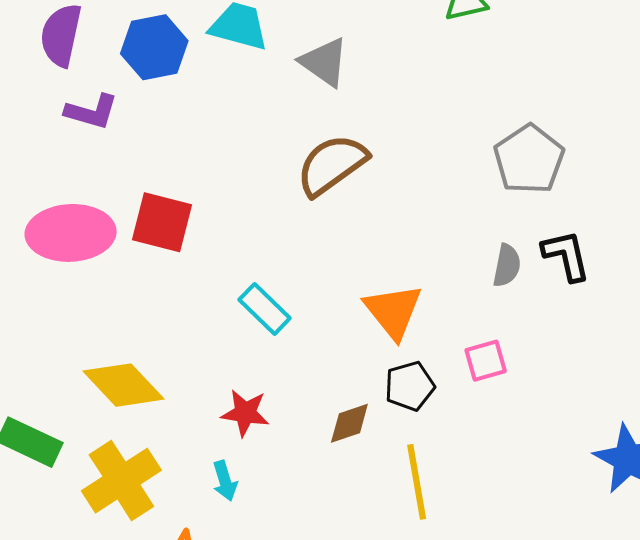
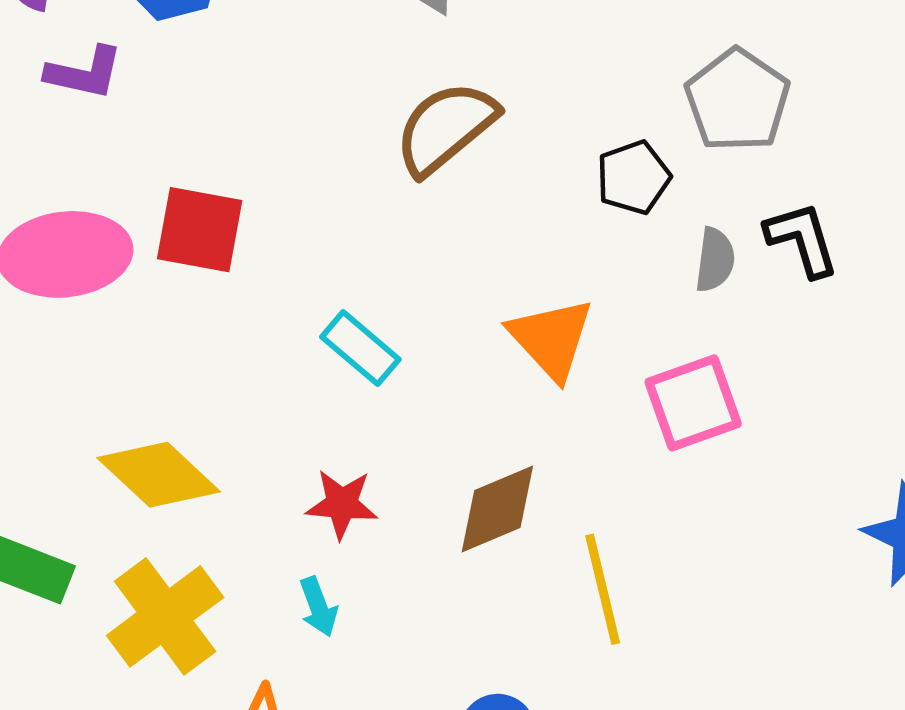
pink square: (486, 361) -> (693, 403), size x1.5
black pentagon: (410, 386) -> (633, 178), moved
brown diamond: (349, 423) -> (497, 509), size x1.4

